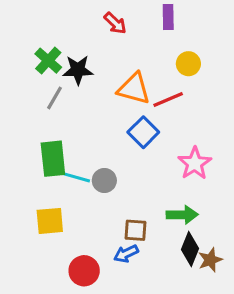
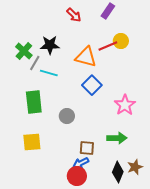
purple rectangle: (168, 17) -> (108, 11), turned 35
green cross: (48, 61) -> (24, 51), moved
red line: (168, 100) -> (108, 46), moved
cyan line: (76, 177) -> (49, 73), moved
black diamond: (190, 249) -> (118, 172), moved
red circle: (84, 271) -> (77, 176), moved

